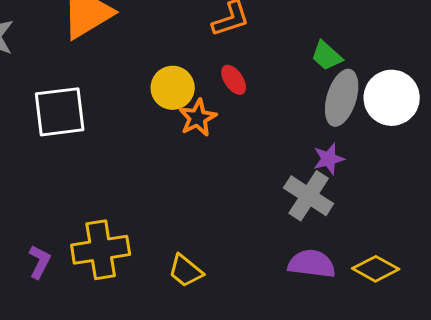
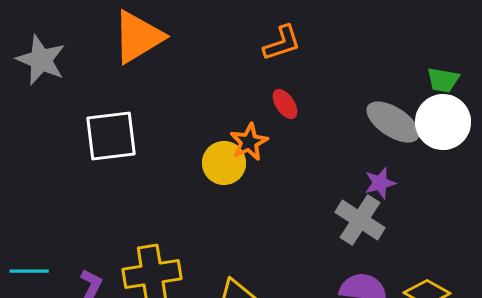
green trapezoid: (327, 56) -> (443, 80), moved, turned -32
yellow circle: (173, 88) -> (224, 163), moved
gray ellipse: (342, 98) -> (393, 122), turned -74

